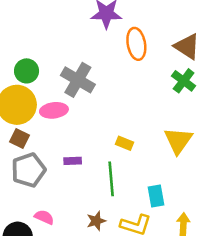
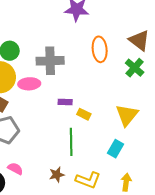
orange ellipse: (136, 44) -> (100, 49), moved
gray cross: (78, 80) -> (50, 61), turned -36
purple rectangle: (73, 161) -> (65, 102), moved
cyan rectangle: (156, 196) -> (115, 149), moved, turned 36

